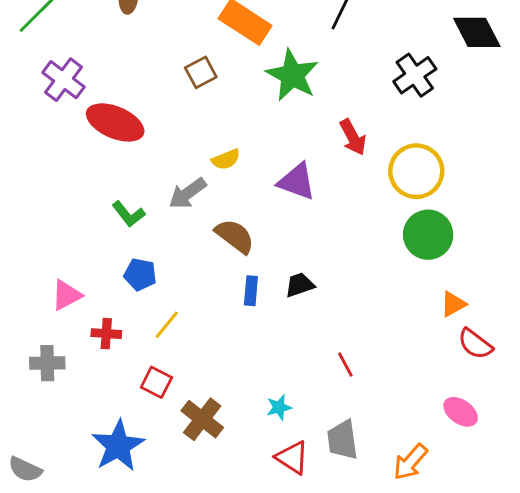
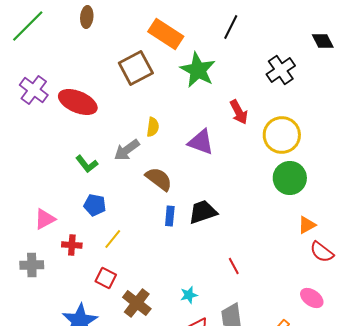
black diamond: (477, 32) -> (323, 41), size x0.7
brown square: (201, 72) -> (136, 68), size x1.6
purple cross: (63, 80) -> (34, 90), moved
yellow semicircle: (226, 159) -> (153, 127), turned -60
black trapezoid: (300, 285) -> (203, 212), size x1.4

